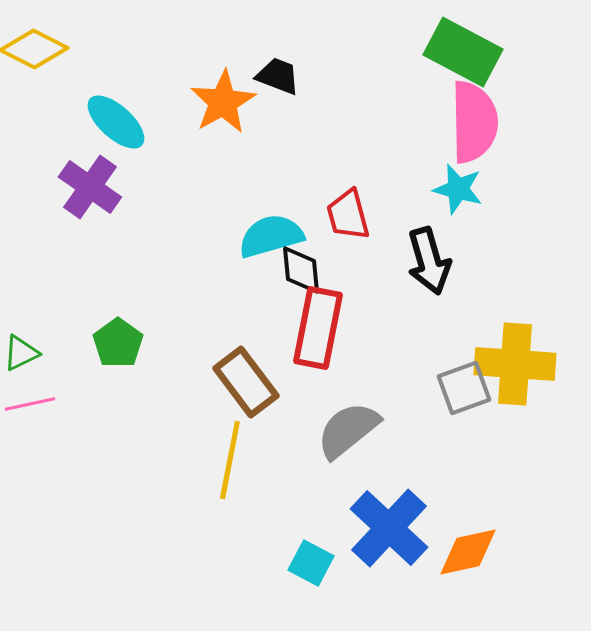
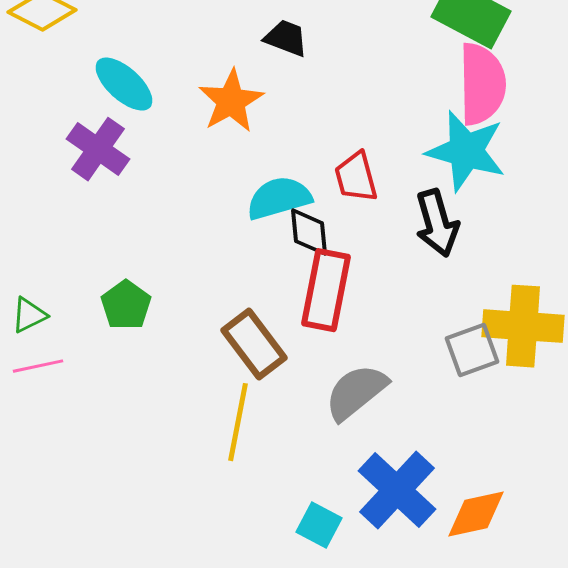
orange star: (223, 102) -> (231, 101), moved
cyan star: (458, 189) -> (466, 151), size x1.6

